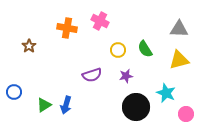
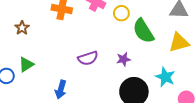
green semicircle: (145, 49) -> (143, 31), size x1.4
yellow circle: (118, 50) -> (121, 13), moved
green triangle: (44, 105) -> (26, 64), moved

